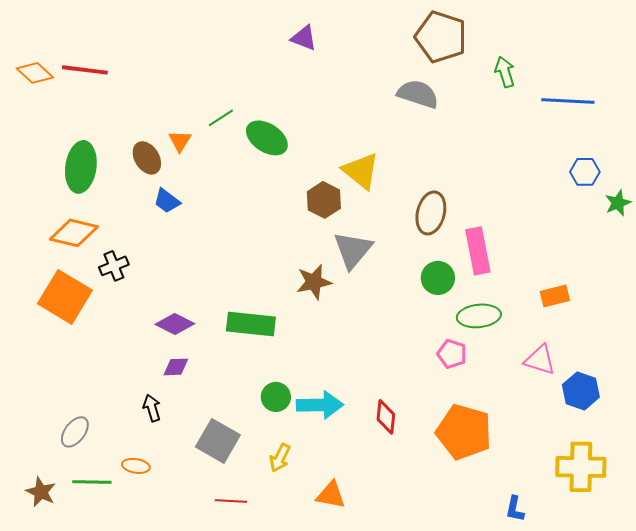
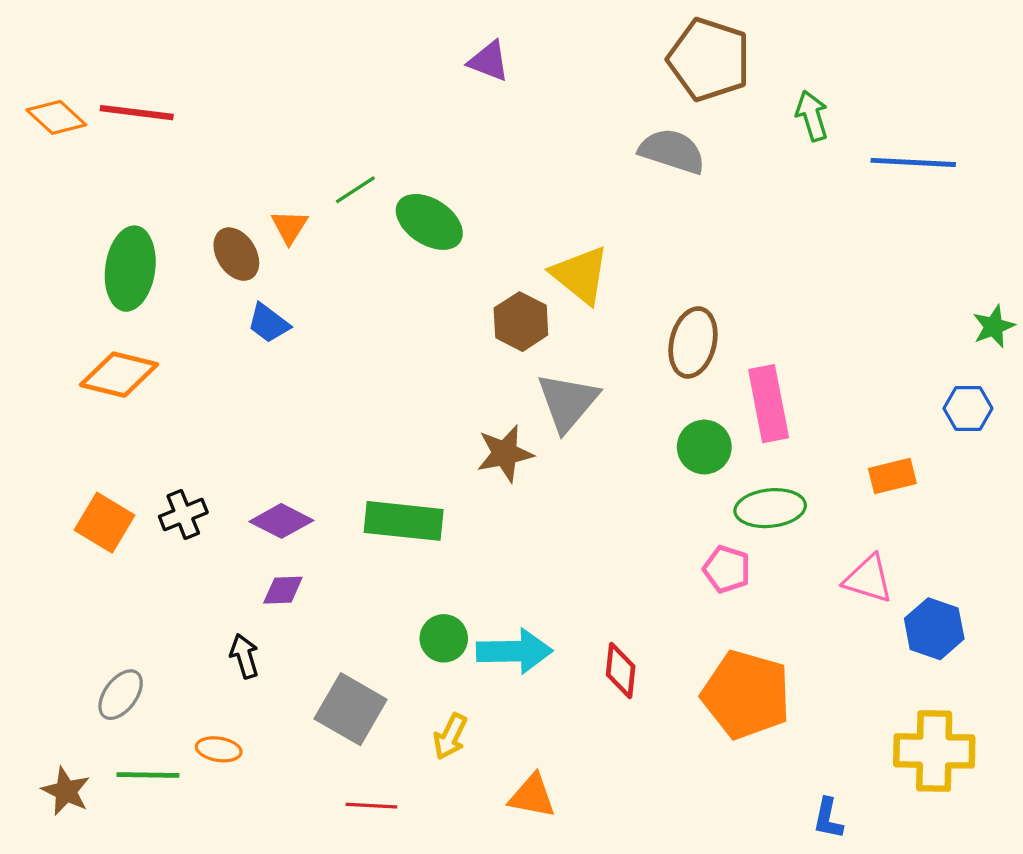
blue hexagon: (585, 172) -> (968, 408), moved
black cross: (114, 266) -> (183, 515), moved
orange square: (65, 297) -> (105, 523), moved, size x0.7

